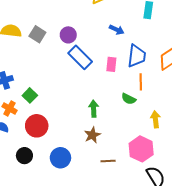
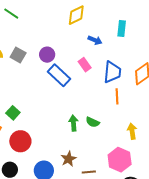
blue arrow: (117, 30) -> (95, 40), moved
pink rectangle: (111, 64) -> (85, 65), moved, turned -40
green semicircle: (129, 99) -> (93, 122), moved
brown star: (92, 135) -> (69, 159), moved

